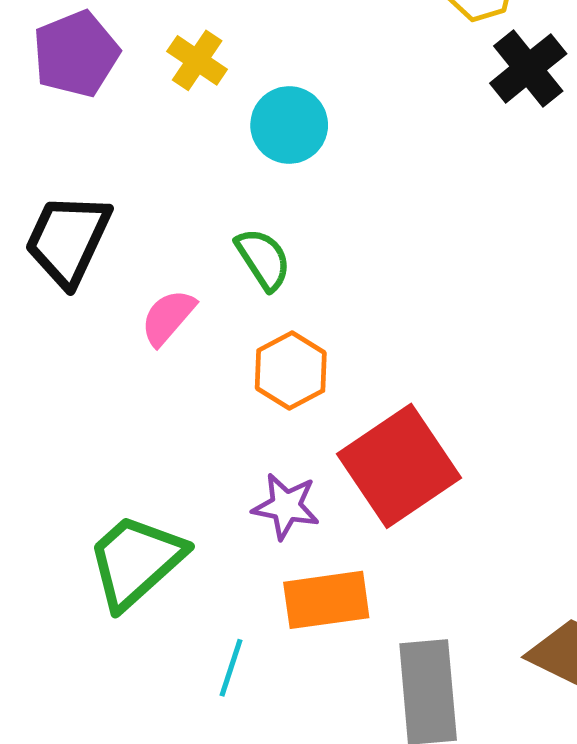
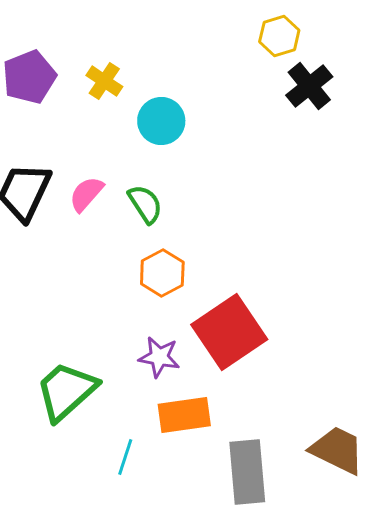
pink semicircle: (168, 317) -> (86, 194), moved

